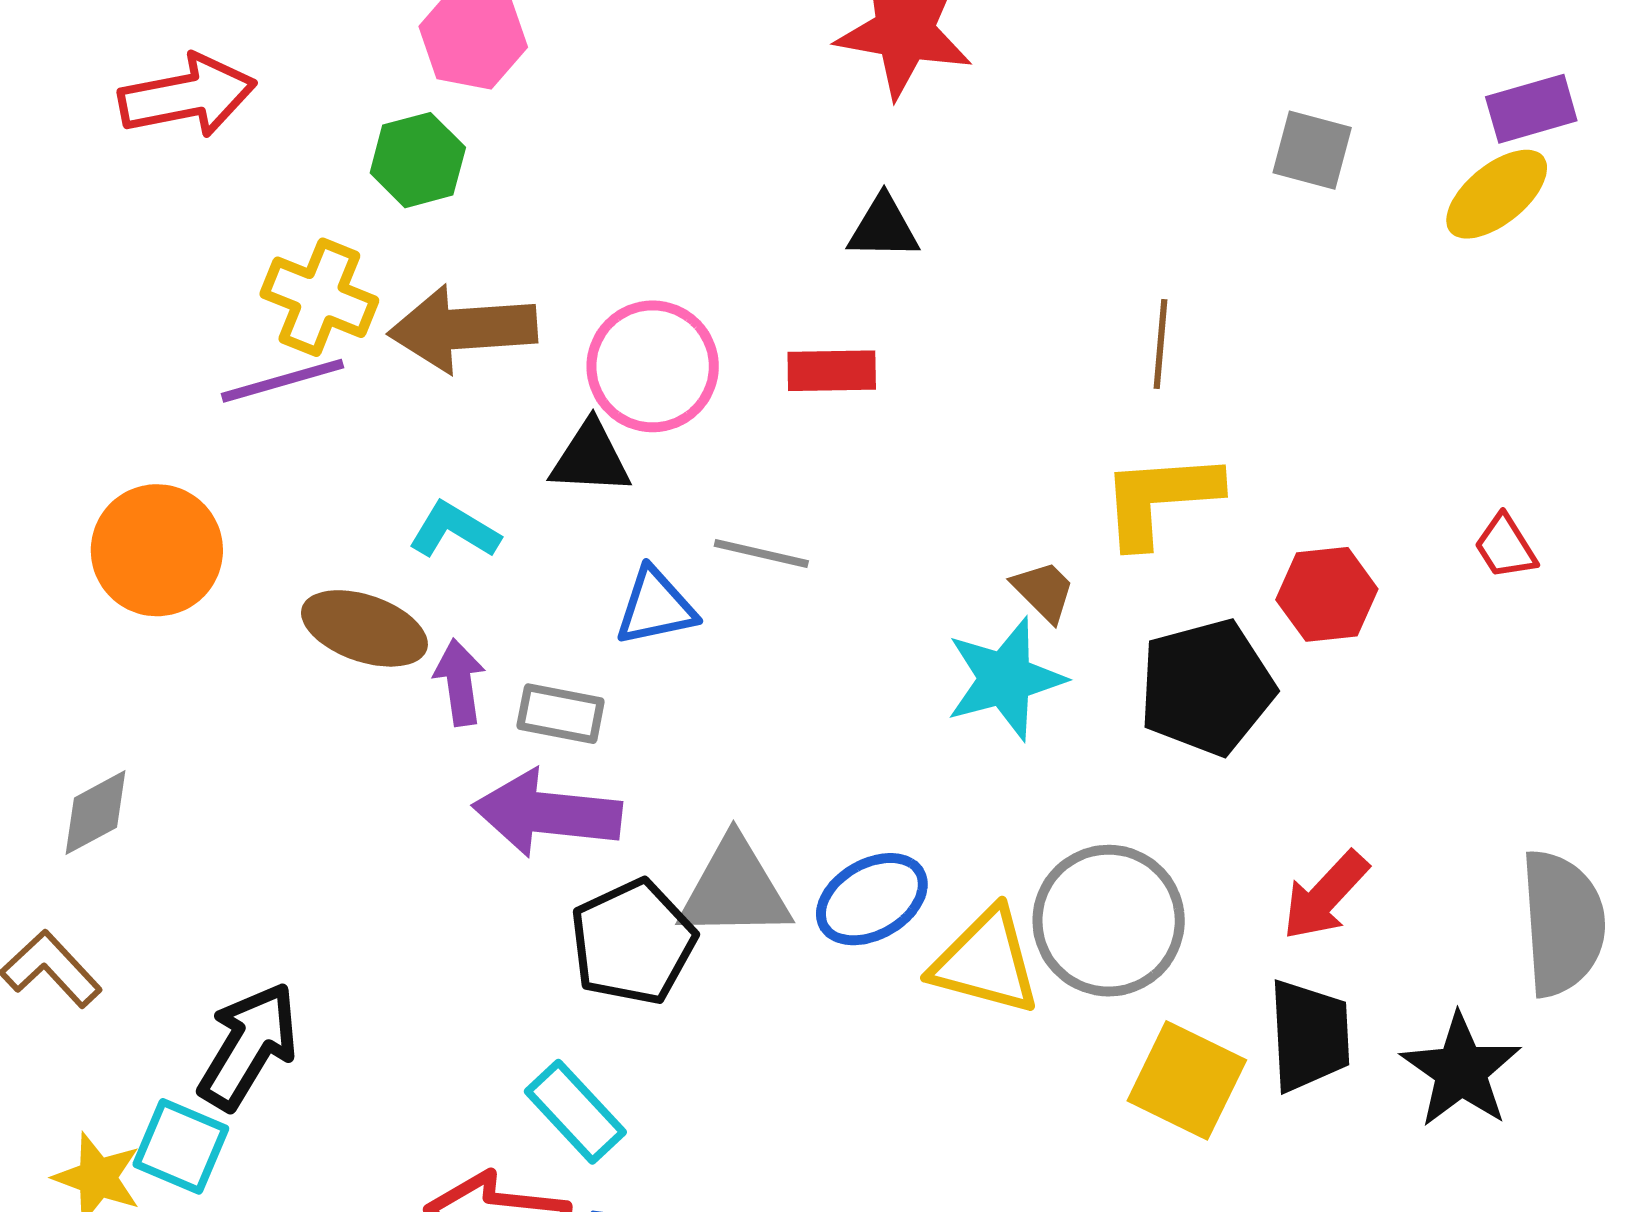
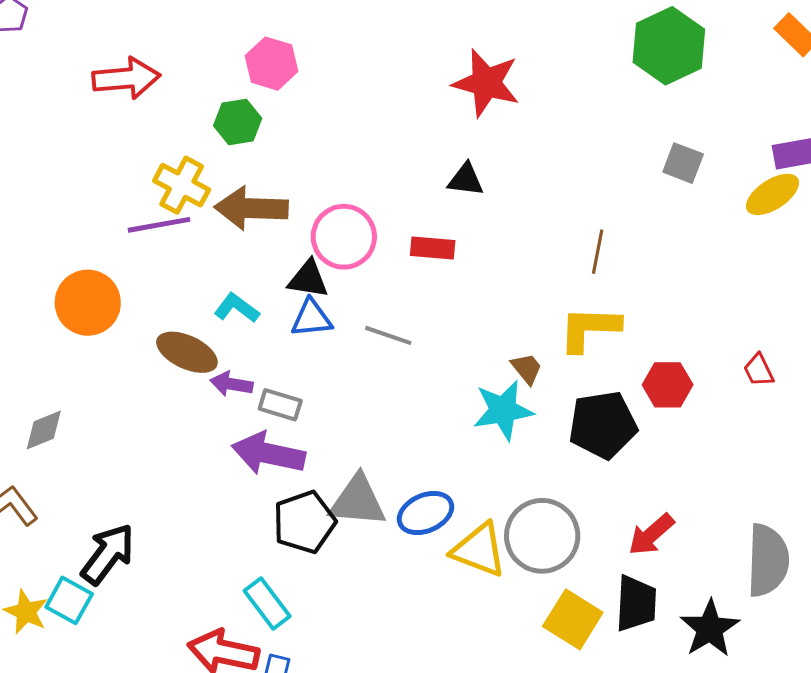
blue triangle: (656, 607) -> (312, 318), moved
purple arrow: (459, 682) -> (231, 384), turned -78

